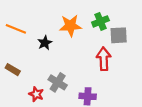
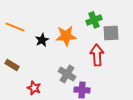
orange star: (70, 26) -> (66, 36), moved
gray cross: (58, 82) -> (67, 74), moved

